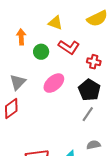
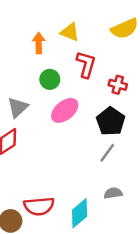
orange arrow: (21, 37) -> (39, 43), moved
red L-shape: (69, 47) -> (86, 64), turned -110
green circle: (41, 52) -> (50, 79), moved

